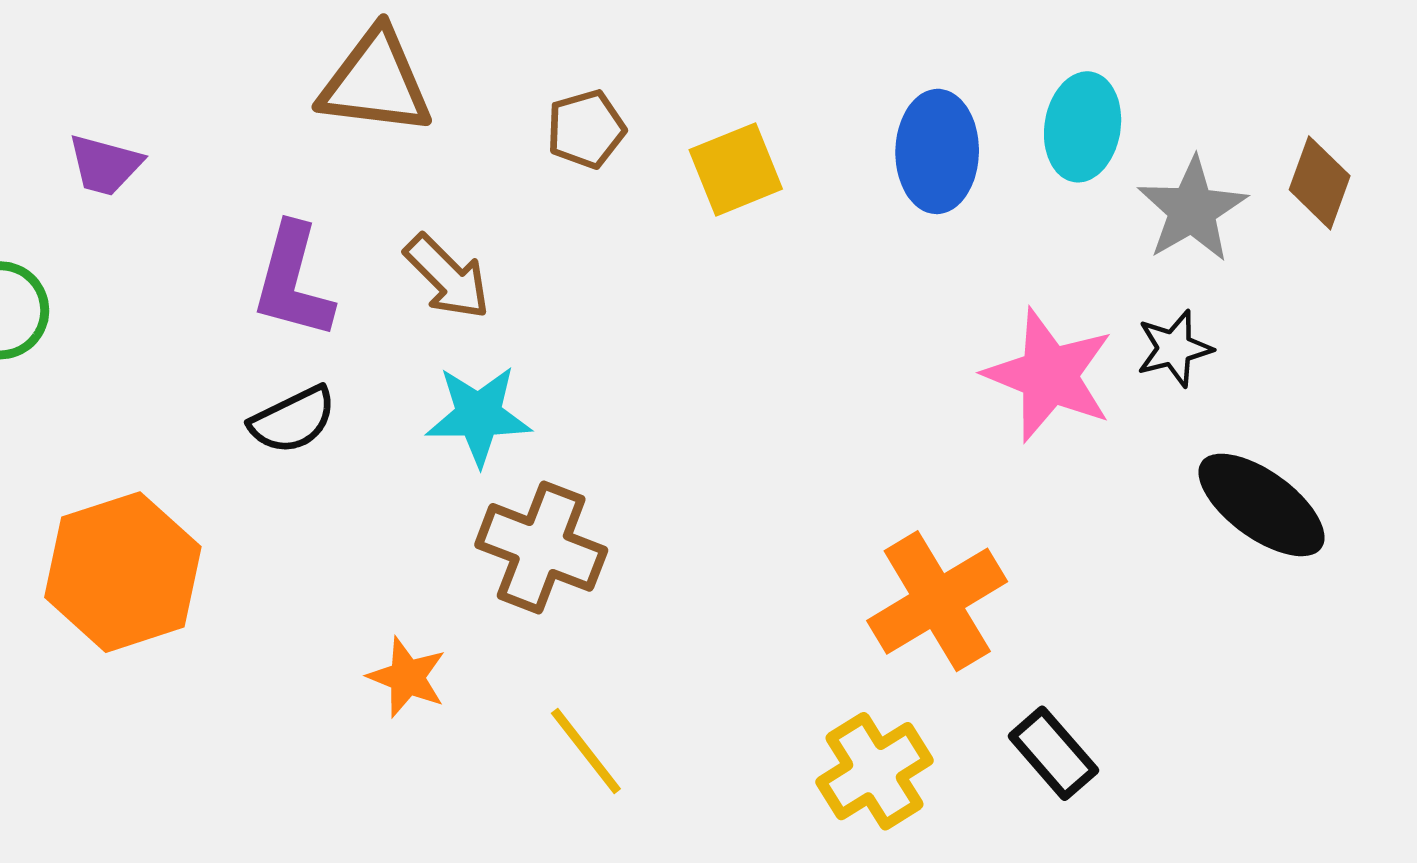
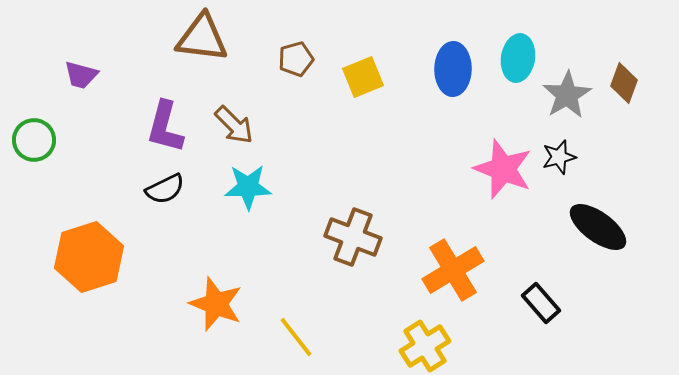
brown cross: (541, 547) -> (353, 237), moved
orange star: (407, 677) -> (216, 304), size x1.5
black rectangle: (1053, 753) -> (541, 303), moved

